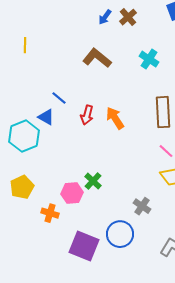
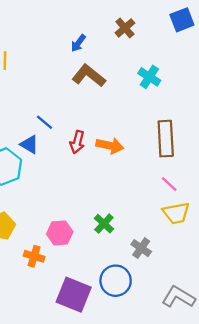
blue arrow: (105, 17) -> (78, 43), moved
orange arrow: (115, 118) -> (110, 146), turned 135
green cross: (93, 181) -> (104, 224), moved

